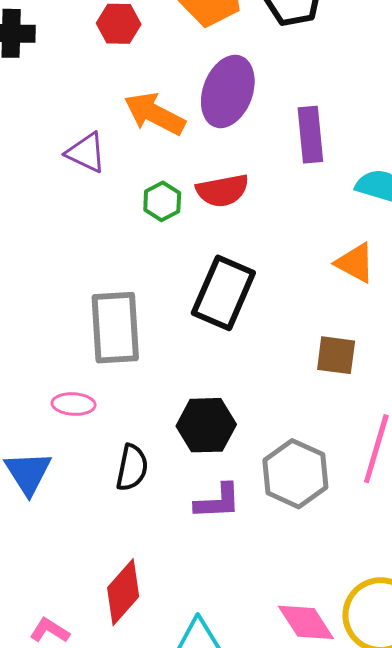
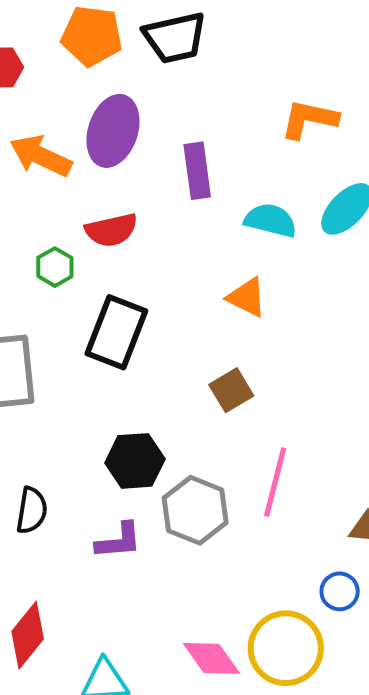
green hexagon: (162, 201) -> (55, 267), moved
brown square: (336, 355) -> (231, 390), turned -36
black hexagon: (206, 425) -> (135, 461), moved

